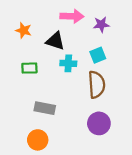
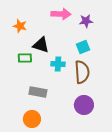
black triangle: (55, 41) -> (41, 45), moved
cyan cross: (68, 63) -> (58, 64), moved

